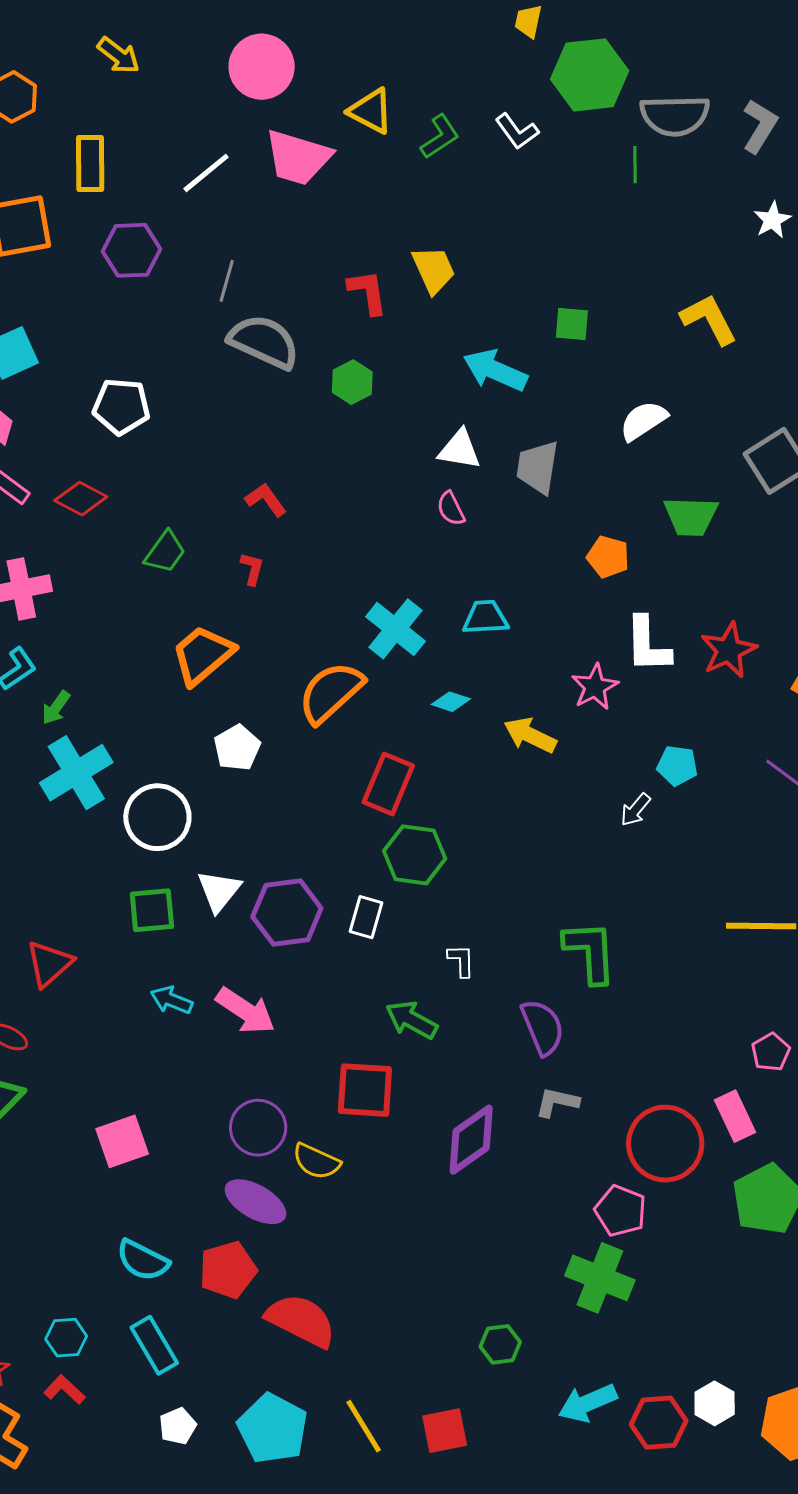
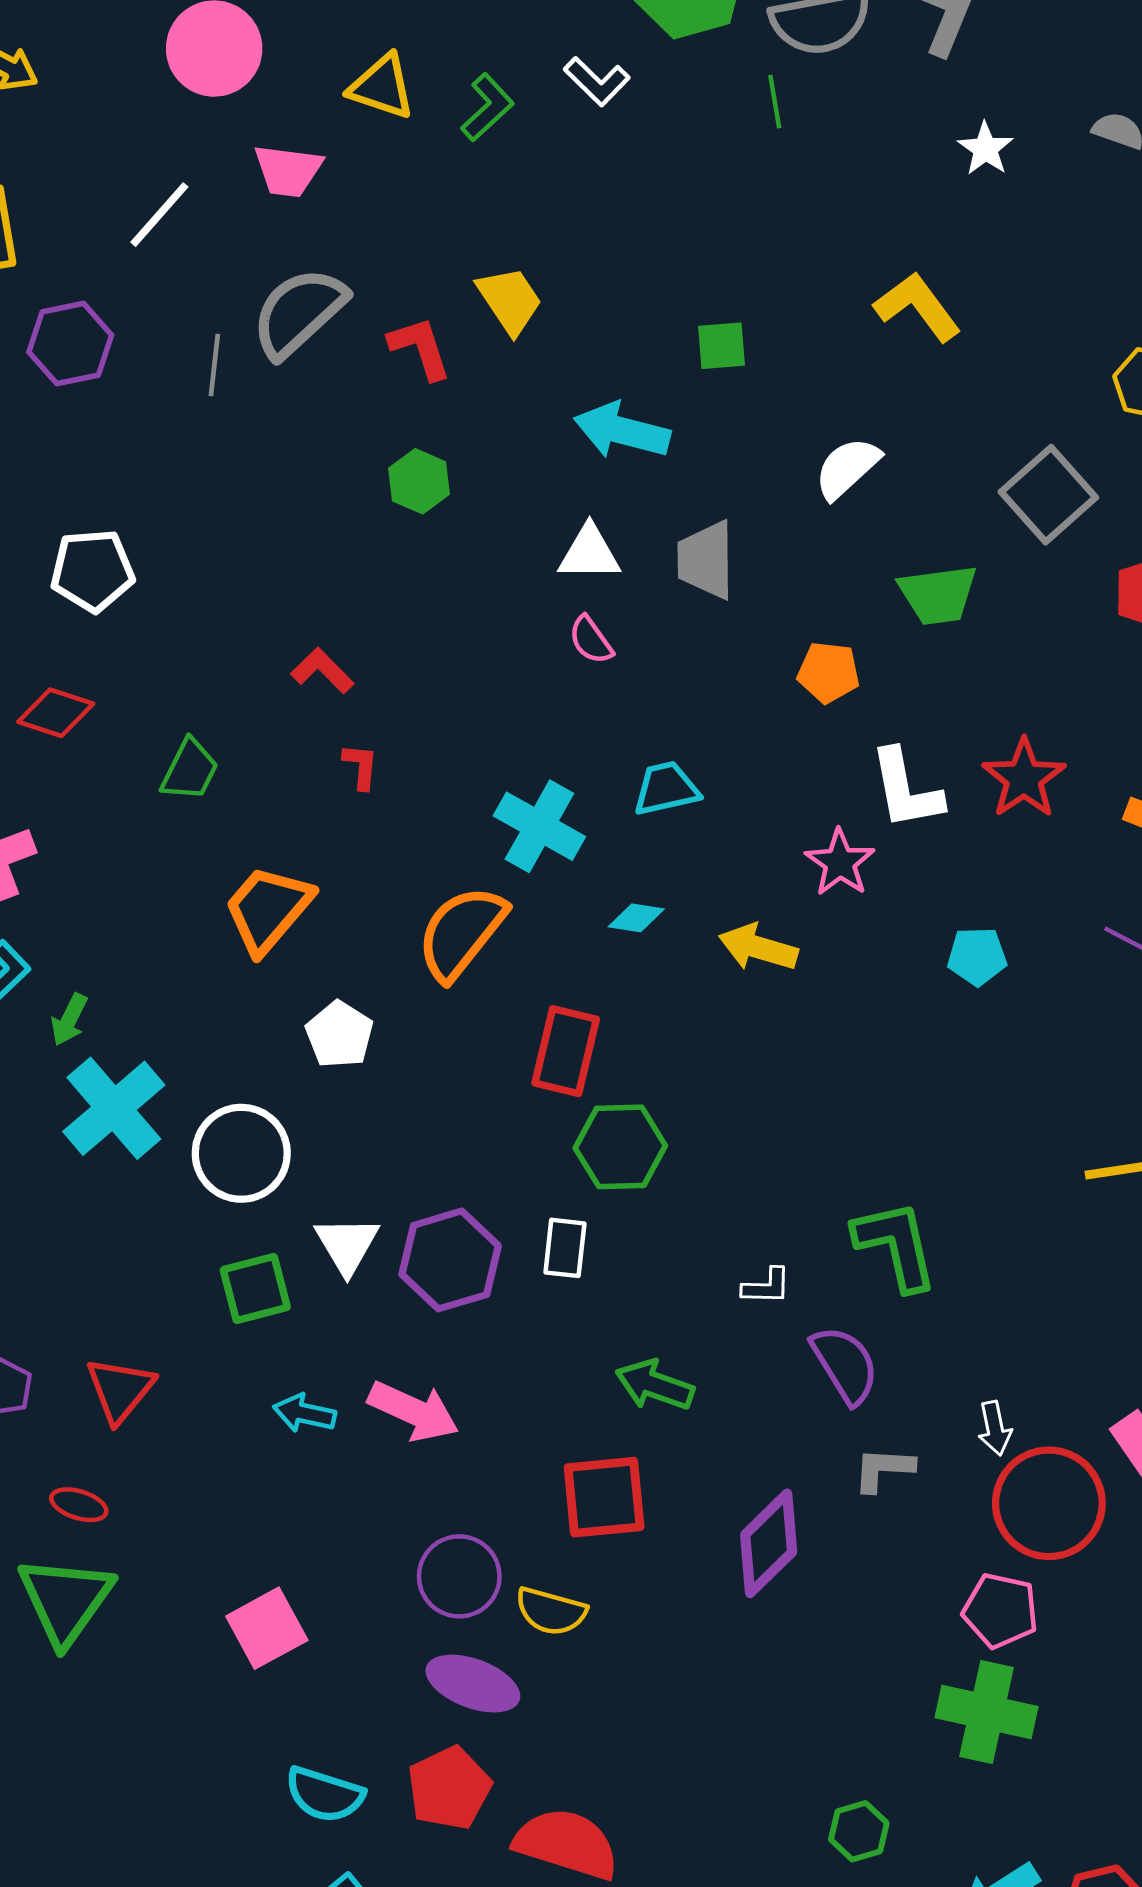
pink trapezoid: (298, 157) -> (288, 171), size x0.7
gray semicircle: (264, 342) -> (299, 312), moved, turned -58
red L-shape: (252, 569) -> (361, 766), moved
white arrow: (635, 810) -> (995, 1428), moved, turned -42
white L-shape: (461, 961) -> (767, 1286), moved, turned 102

